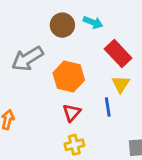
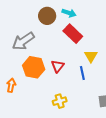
red rectangle: (118, 53) -> (73, 34), moved
orange hexagon: (69, 76) -> (34, 67), moved
red triangle: (72, 113) -> (58, 66), moved

